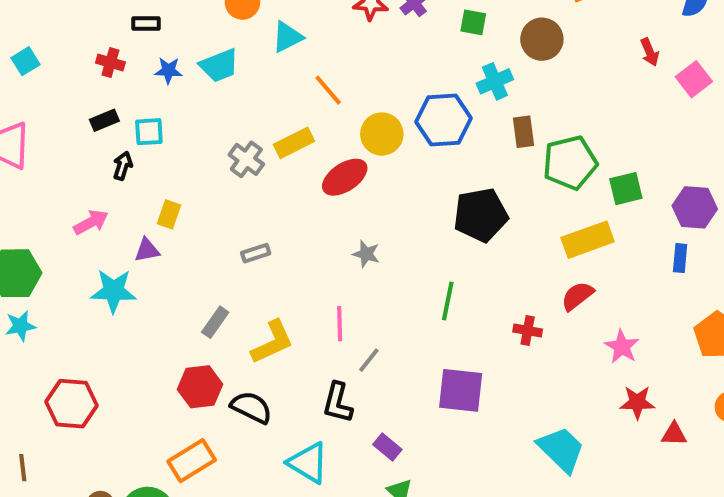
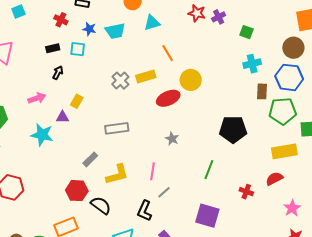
brown circle: (542, 39) -> (293, 48), moved
blue hexagon: (444, 120) -> (289, 77), moved
cyan square: (149, 132) -> (78, 49), moved
gray rectangle: (256, 253) -> (117, 128), size x1.6

